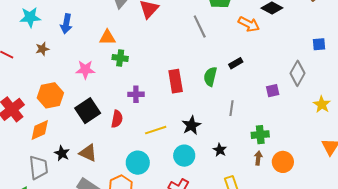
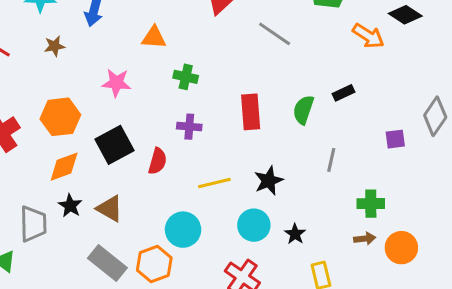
gray line: (200, 26) -> (275, 34), moved, turned -35
green cross: (120, 58) -> (186, 77), moved
orange diamond: (40, 130) -> (64, 167), moved
black star: (220, 150) -> (295, 234), moved
brown arrow: (258, 158) -> (365, 239), turned 72

